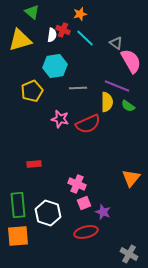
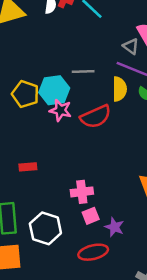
gray triangle: (116, 43) -> (131, 46), moved
cyan hexagon: (55, 66) -> (54, 90), moved
yellow pentagon: (32, 91) -> (25, 94), moved, turned -30
pink cross: (77, 184) -> (82, 192), turned -30

